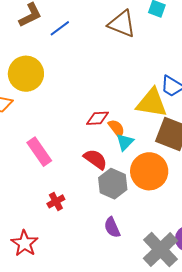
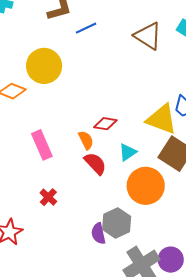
orange semicircle: (116, 128) -> (86, 140), moved
gray hexagon: (113, 184) -> (117, 223), moved
red cross: (56, 201) -> (48, 197), turned -30

